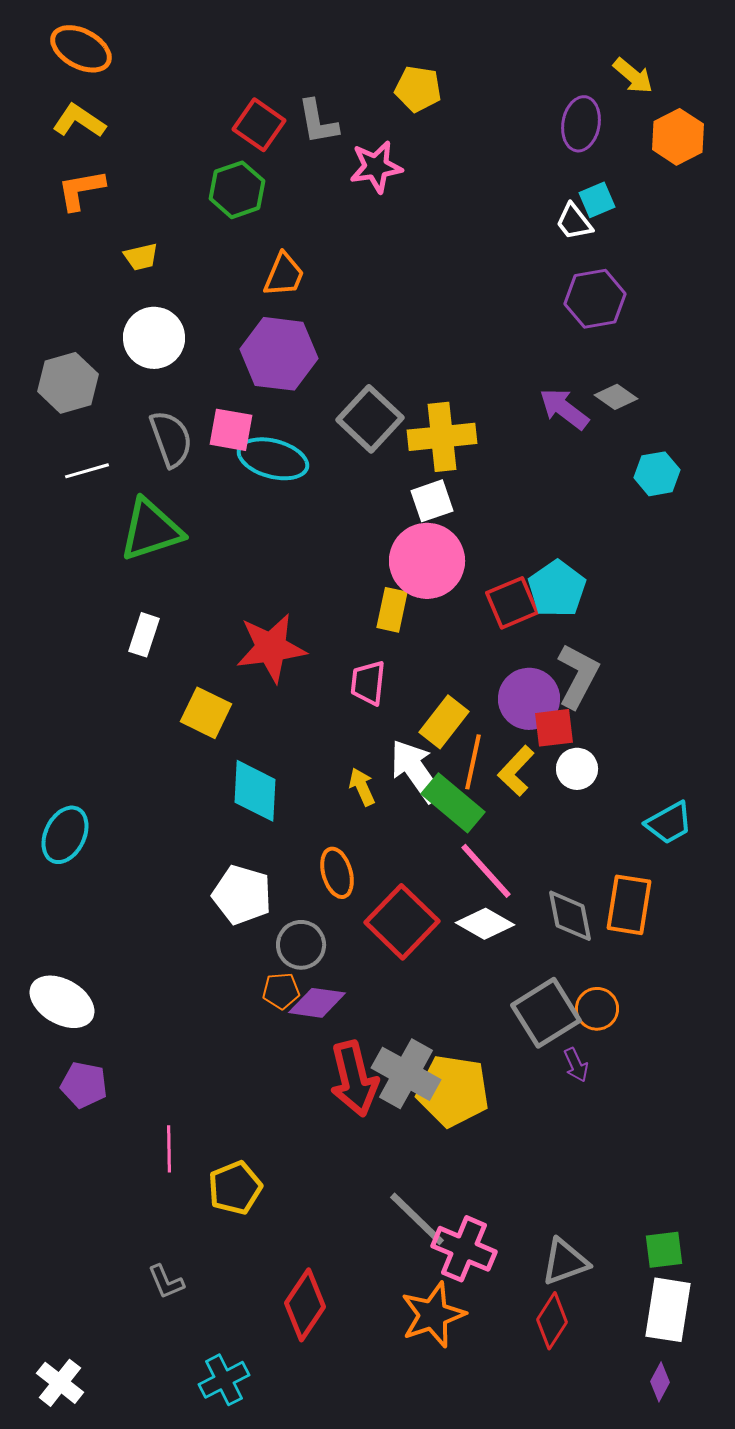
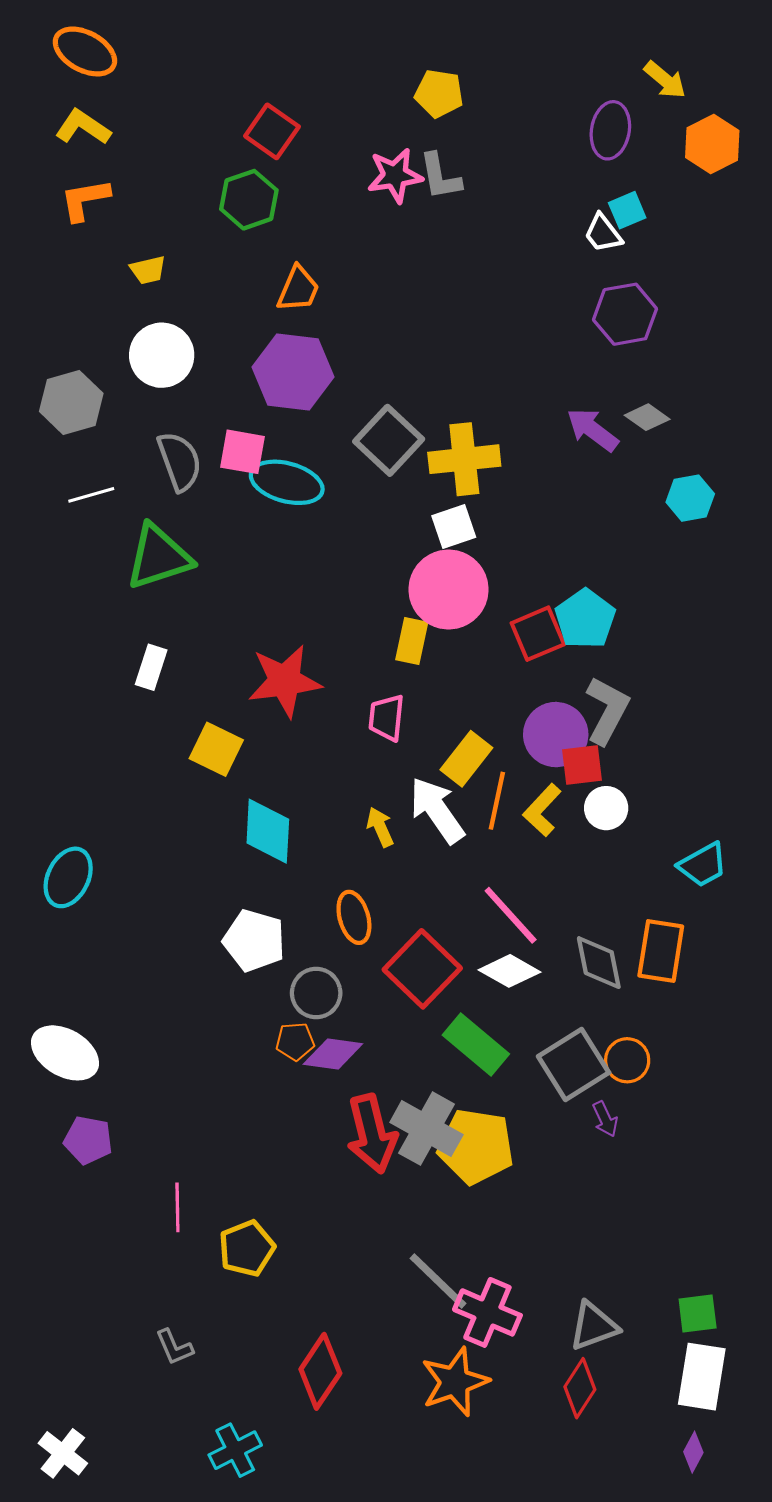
gray L-shape: (318, 122) -> (440, 177), moved
green rectangle: (453, 803) -> (476, 1044), moved

